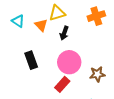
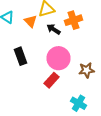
orange cross: (96, 16) -> (74, 20), moved
black arrow: (64, 33) -> (54, 29), turned 104

